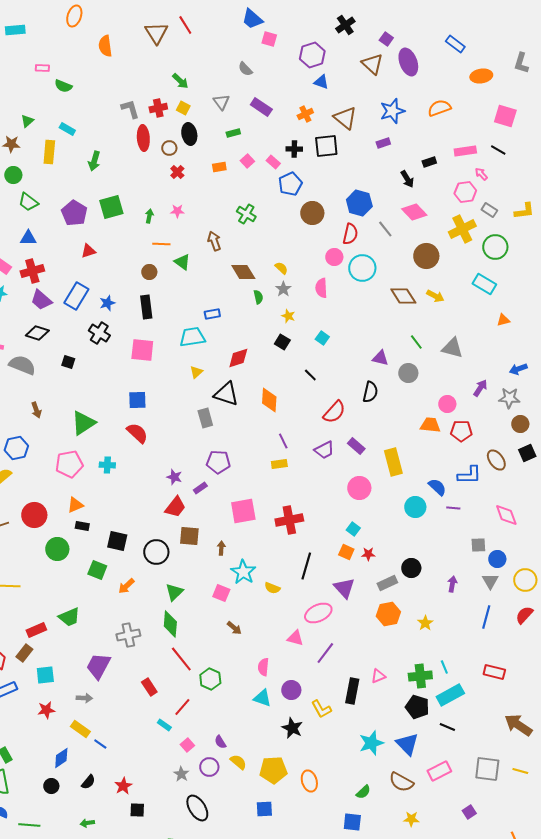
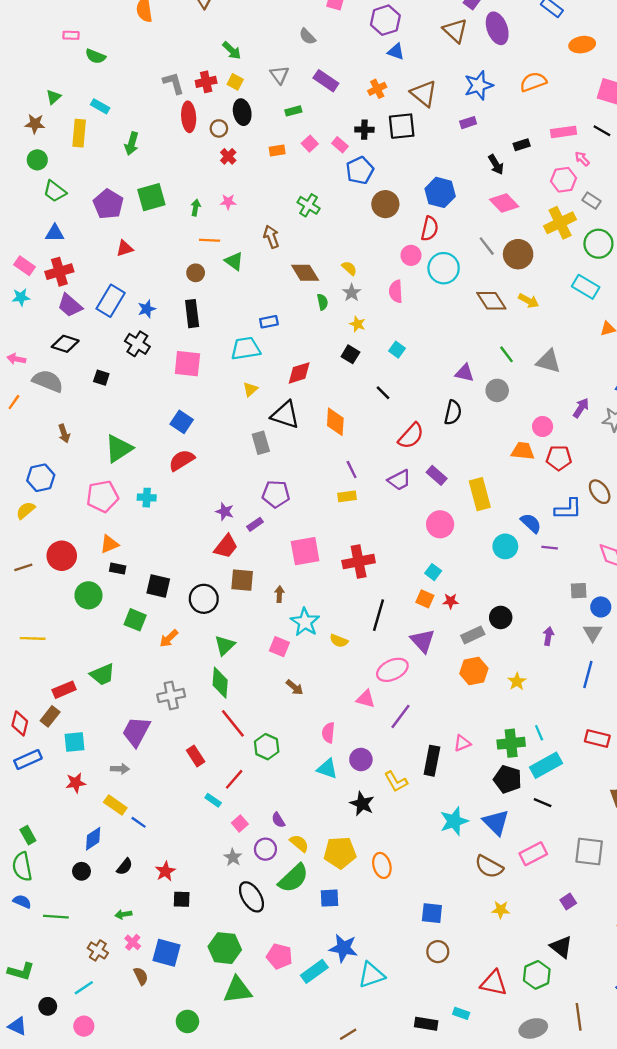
gray line: (385, 229) -> (487, 246), moved
blue square: (137, 400) -> (182, 422), turned 36
red semicircle: (137, 433) -> (182, 460), turned -75
green semicircle: (363, 792) -> (293, 878), moved, size x1.8

